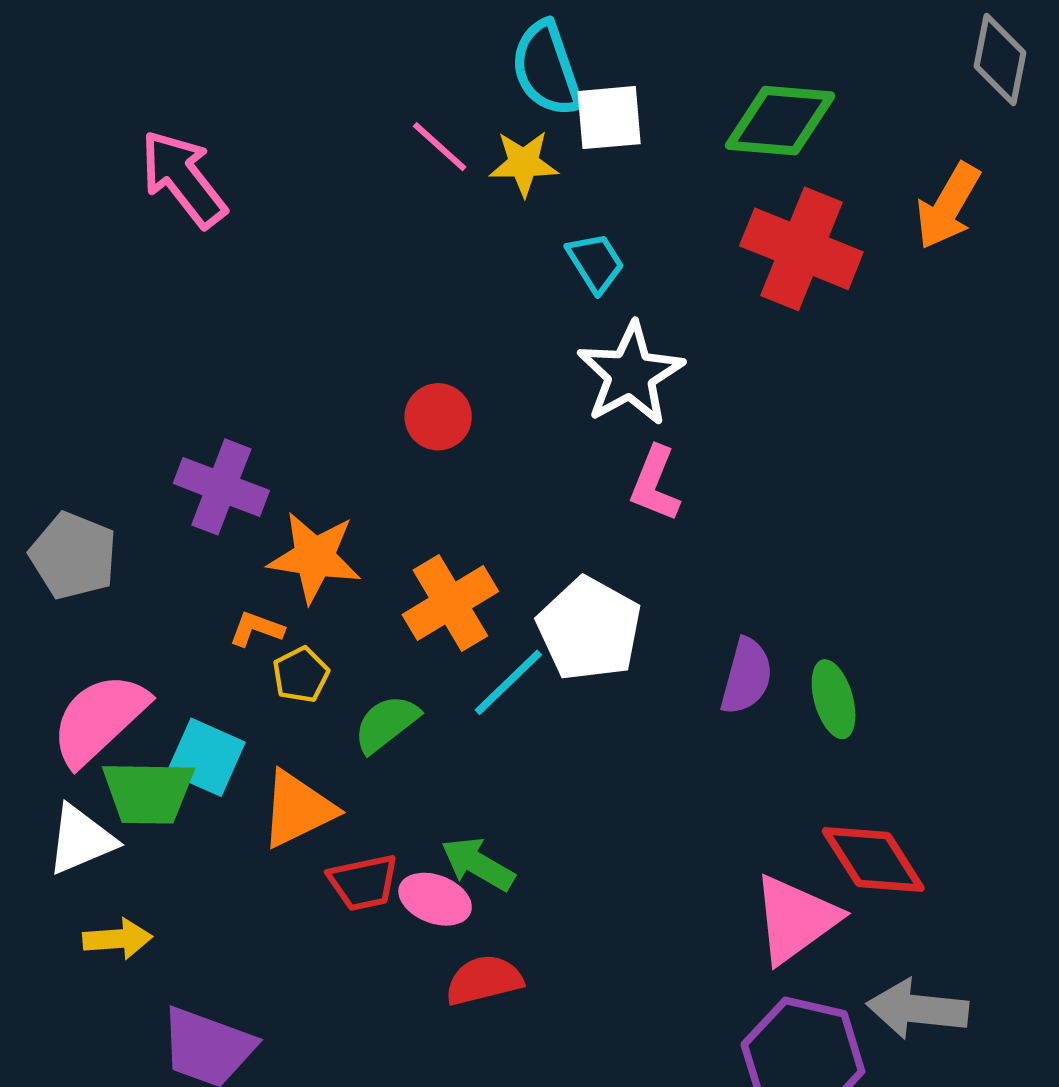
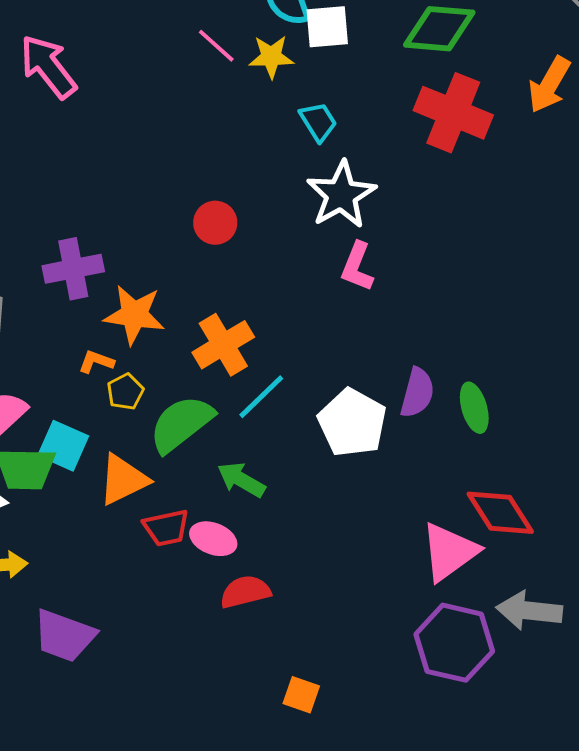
purple cross: (221, 487) -> (73, 269), turned -32
white pentagon: (589, 629) -> (352, 423), moved
green semicircle: (386, 724) -> (181, 424), size x1.5
green arrow: (478, 864) -> (241, 480), moved

